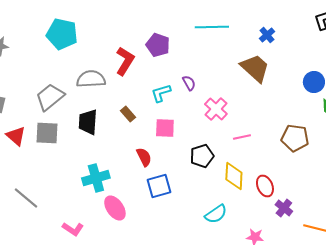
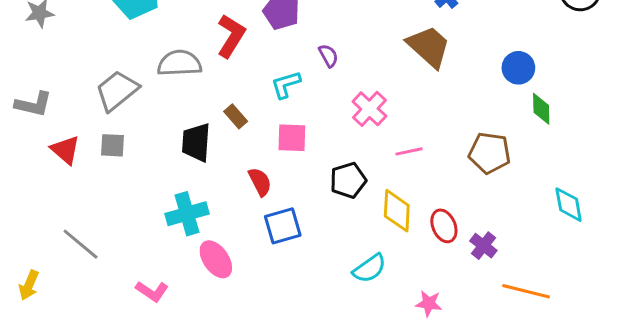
purple semicircle: (189, 83) -> (328, 56), moved
black trapezoid: (88, 122) -> (196, 142), moved
gray square: (47, 133) -> (113, 145), size x0.7
purple cross: (284, 208) -> (483, 246), moved

